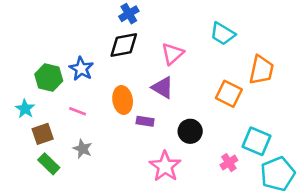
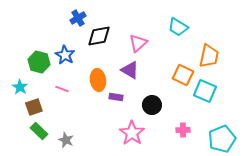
blue cross: (129, 14) -> (78, 18), moved
cyan square: (256, 141) -> (205, 91), moved
gray star: (83, 149) -> (66, 140), moved
pink cross: (229, 163) -> (183, 130), turned 32

